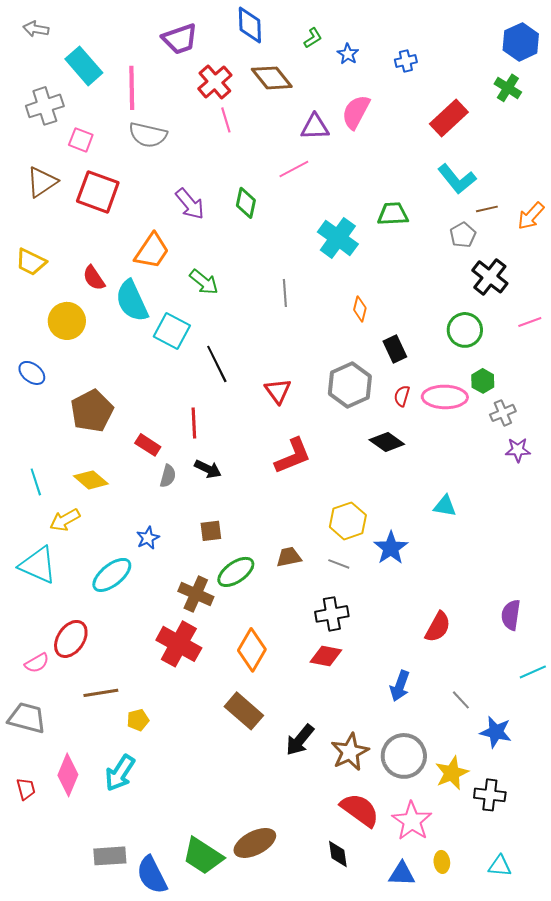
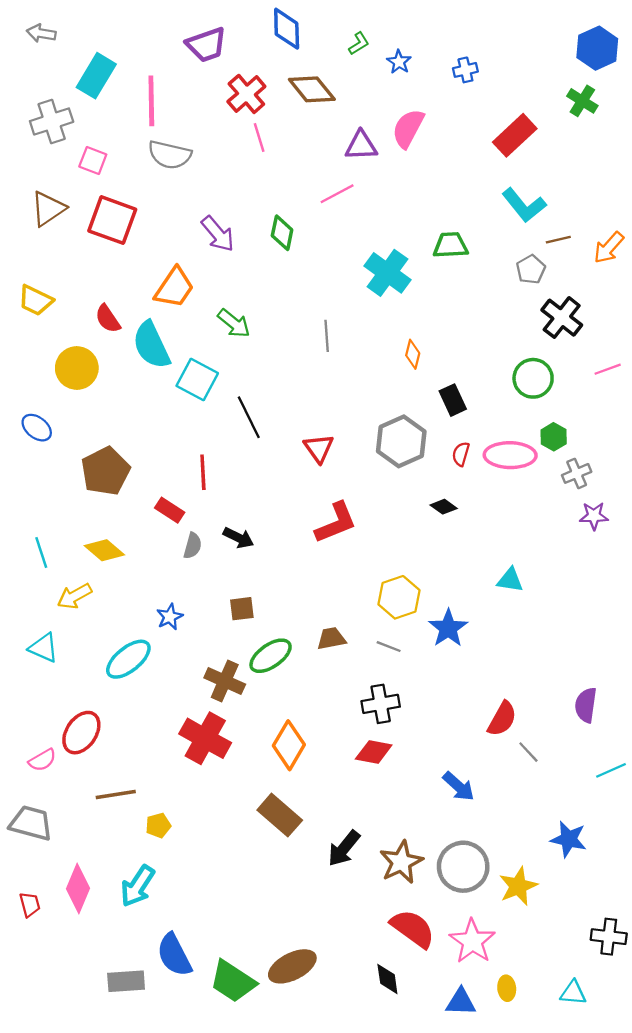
cyan rectangle: (84, 66) -> (96, 76), turned 72
red line: (194, 423) -> (203, 472), moved
black diamond: (387, 442) -> (444, 507), size x0.7
cyan triangle: (38, 565) -> (44, 648), size x0.7
blue arrow: (400, 686) -> (459, 786), turned -68
gray line: (461, 700) -> (528, 752), moved
black cross: (490, 795) -> (609, 937), moved
blue semicircle: (152, 875) -> (174, 955), moved

